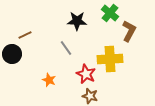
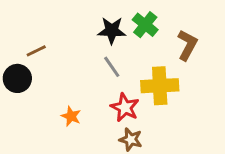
green cross: (110, 13) -> (145, 25), moved
gray line: (66, 48) -> (112, 67), moved

